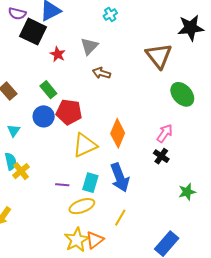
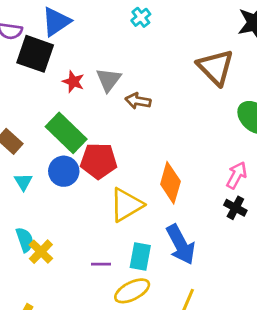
gray triangle: (89, 46) -> (109, 80), moved
green rectangle: (48, 90) -> (66, 133), size x1.6
cyan triangle: (14, 131) -> (23, 182), moved

